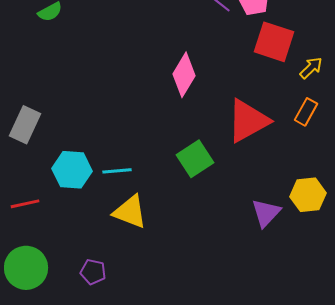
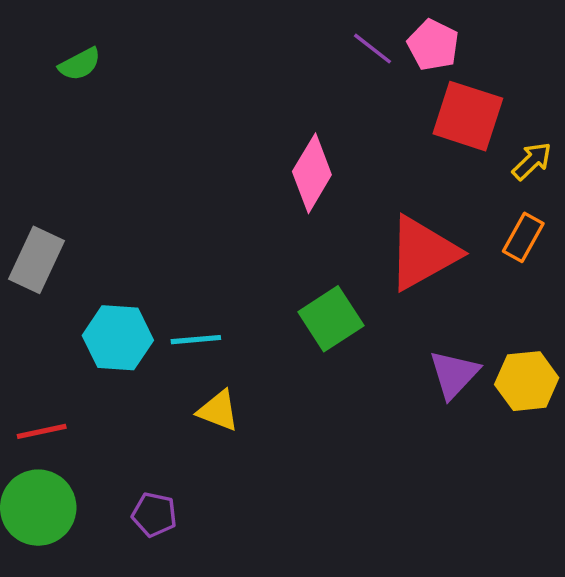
red line: (25, 204) -> (42, 431), moved
yellow triangle: (130, 212) -> (218, 411), size x0.7
purple triangle: (266, 213) -> (454, 374), moved

